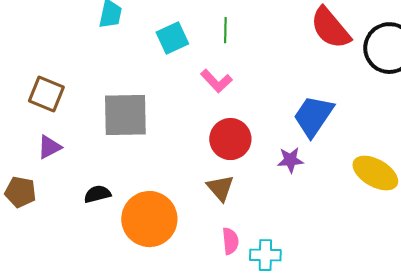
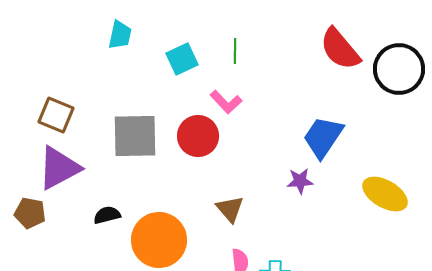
red circle: (230, 139) -> (198, 136), moved
purple triangle: (49, 147) -> (59, 168), size x1.8

